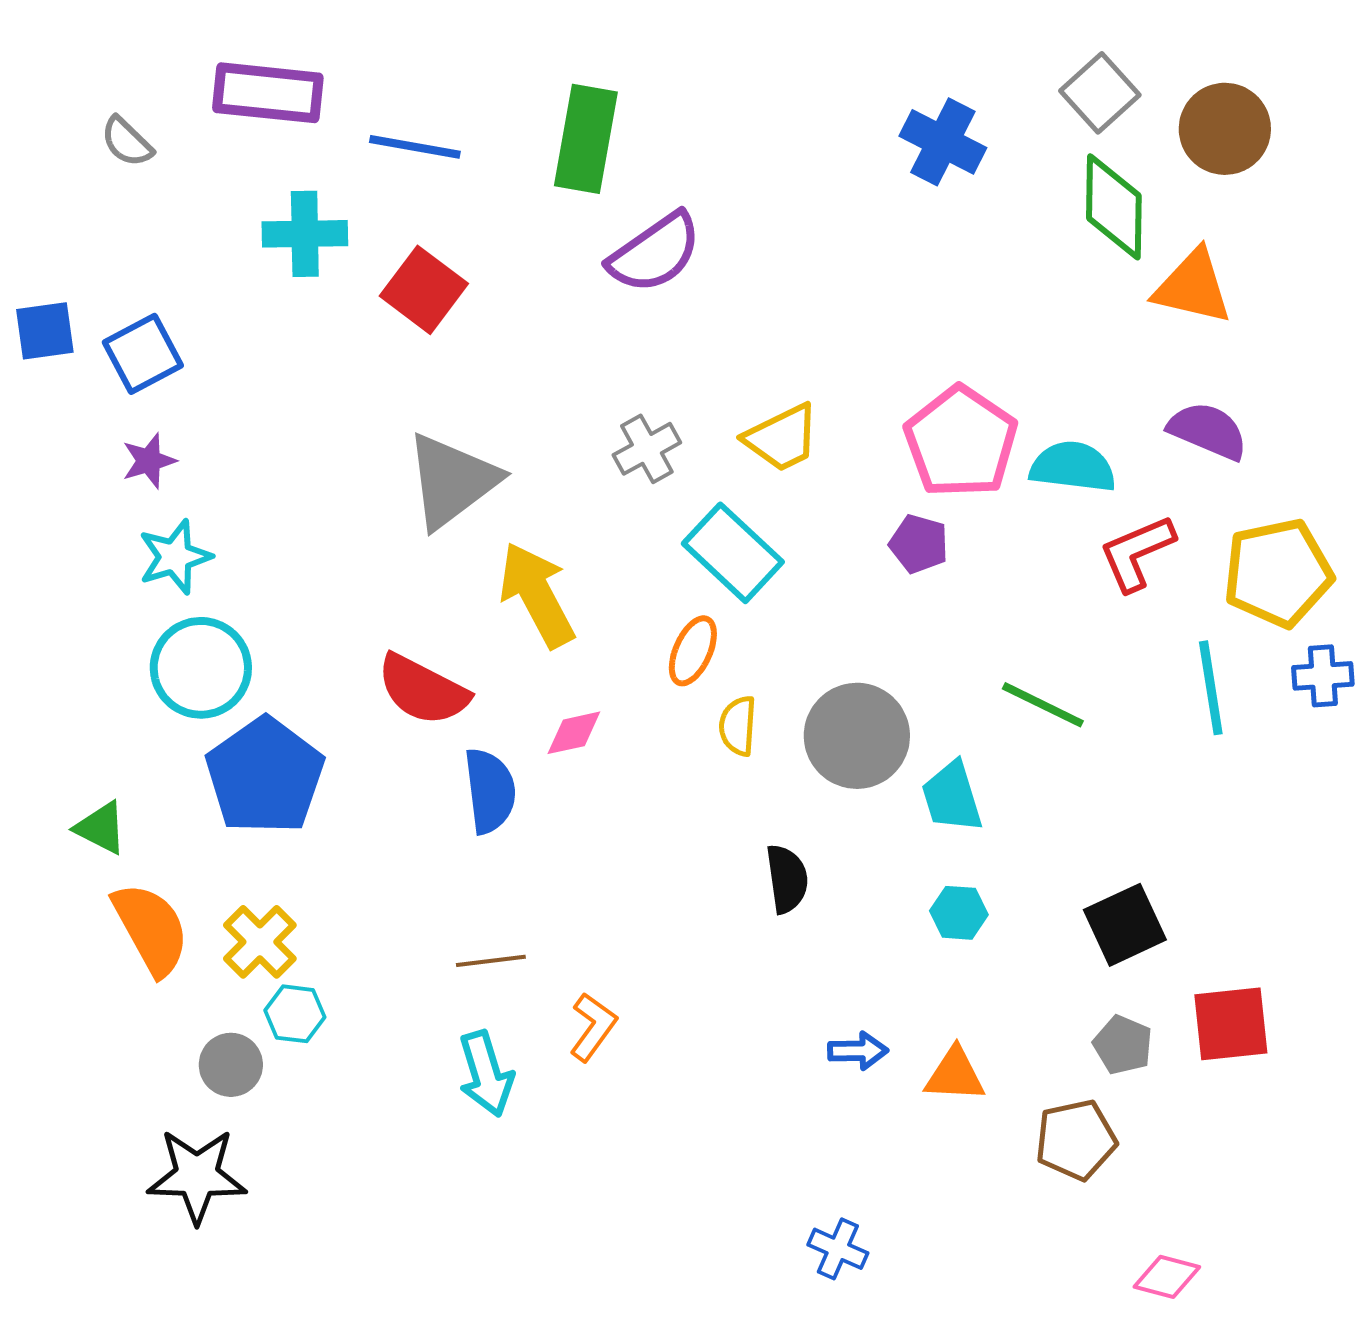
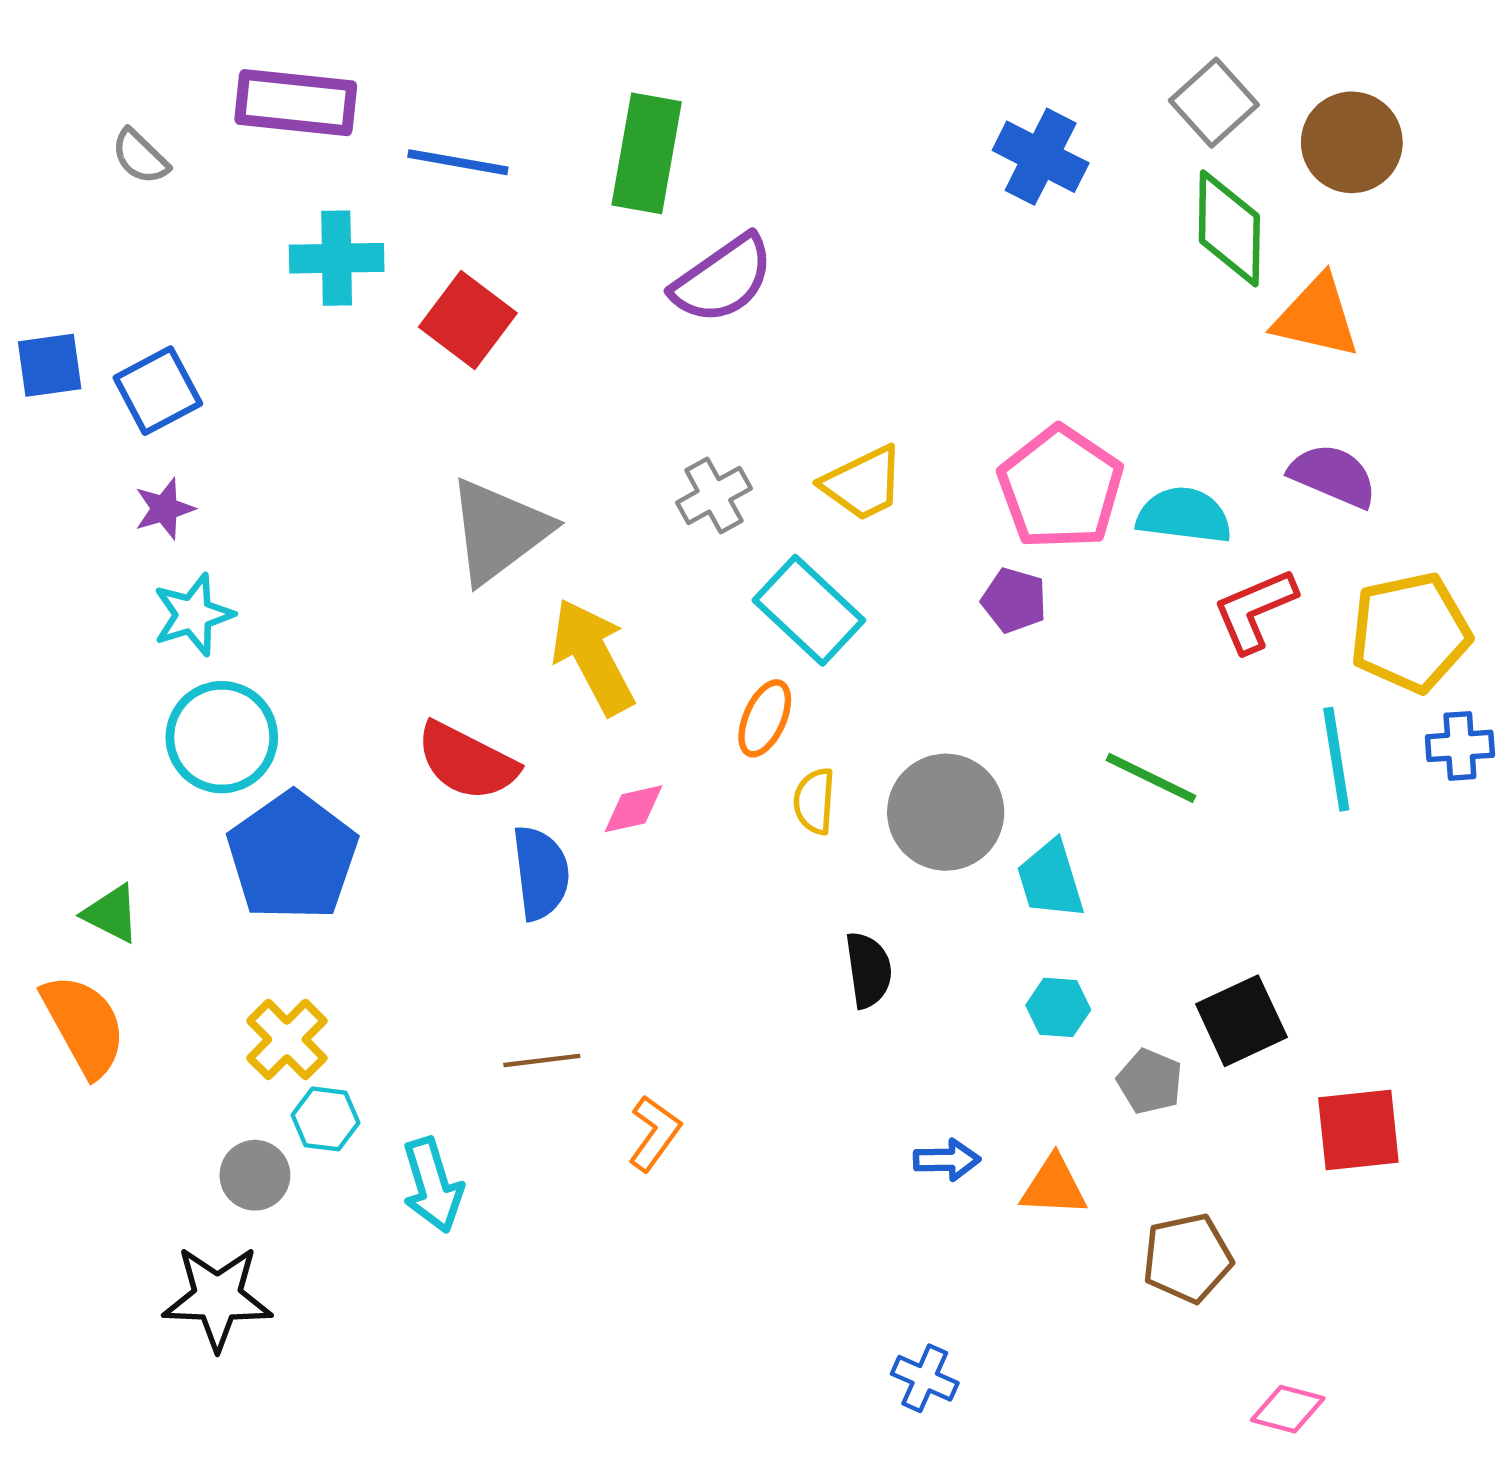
orange semicircle: (151, 929) -> (84, 1025), moved
gray pentagon: (1123, 1045) -> (1150, 1081), moved
cyan arrow: (486, 1074) -> (433, 1185), moved

